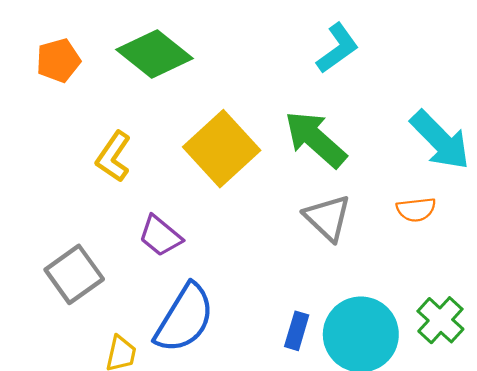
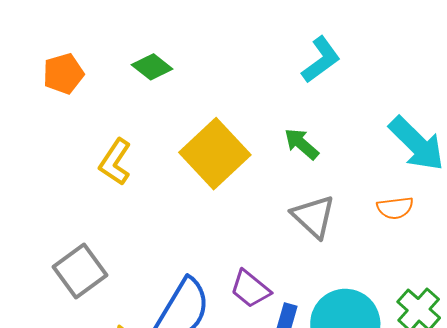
green diamond: (155, 54) -> (152, 67), size x0.6
green arrow: (315, 139) -> (301, 144), size x0.6
purple trapezoid: (160, 236) -> (250, 289), moved

